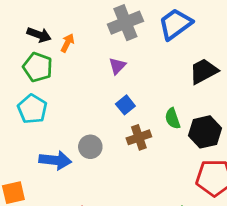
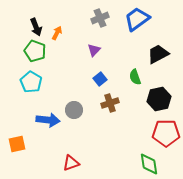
gray cross: (125, 23) -> (100, 18), size x0.7
black arrow: (39, 35) -> (36, 27), turned 48
green semicircle: (173, 118) -> (135, 77), moved

